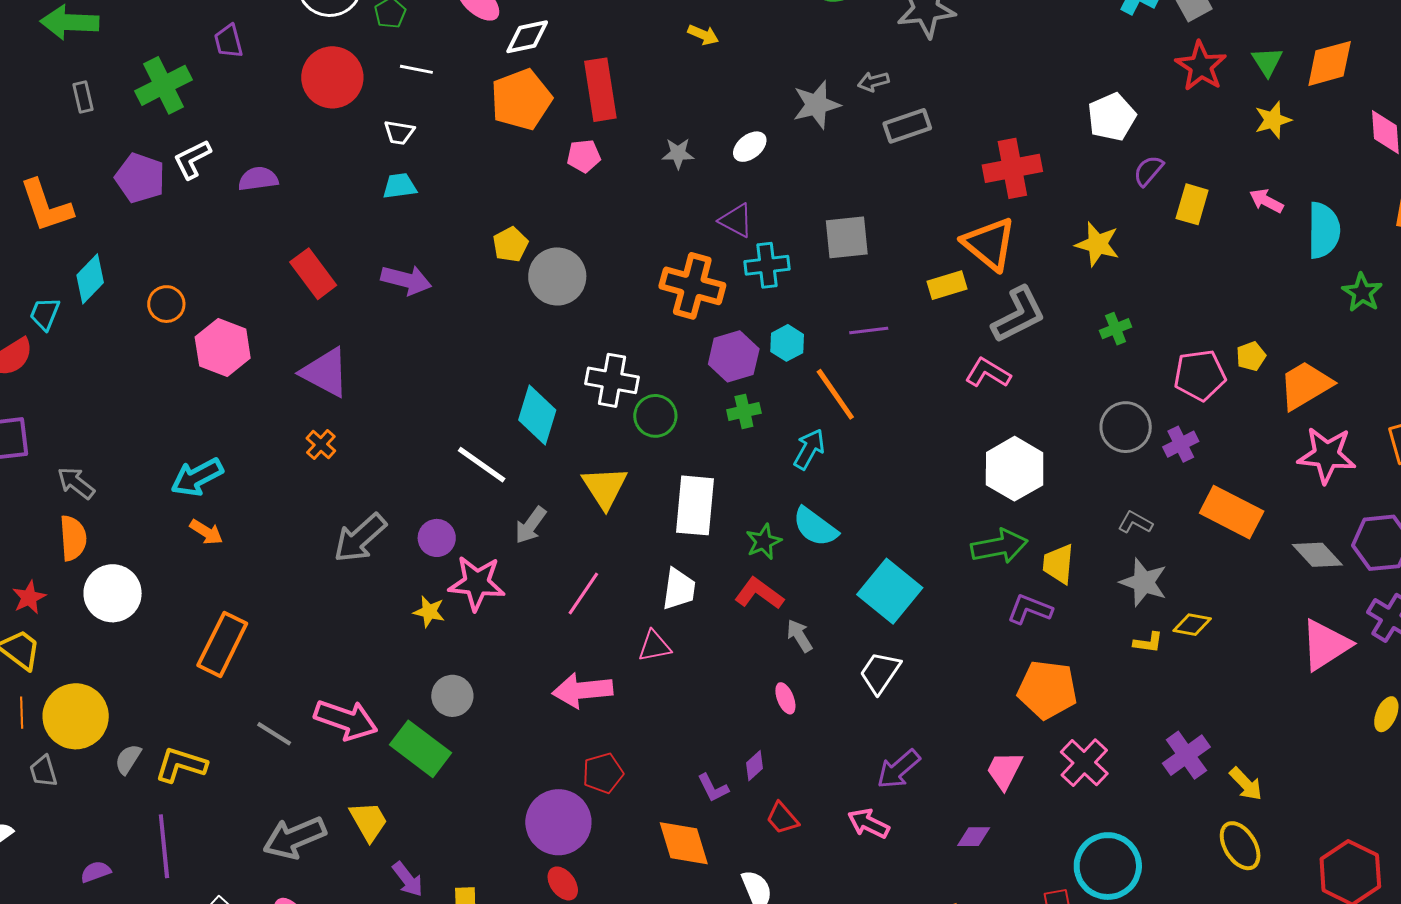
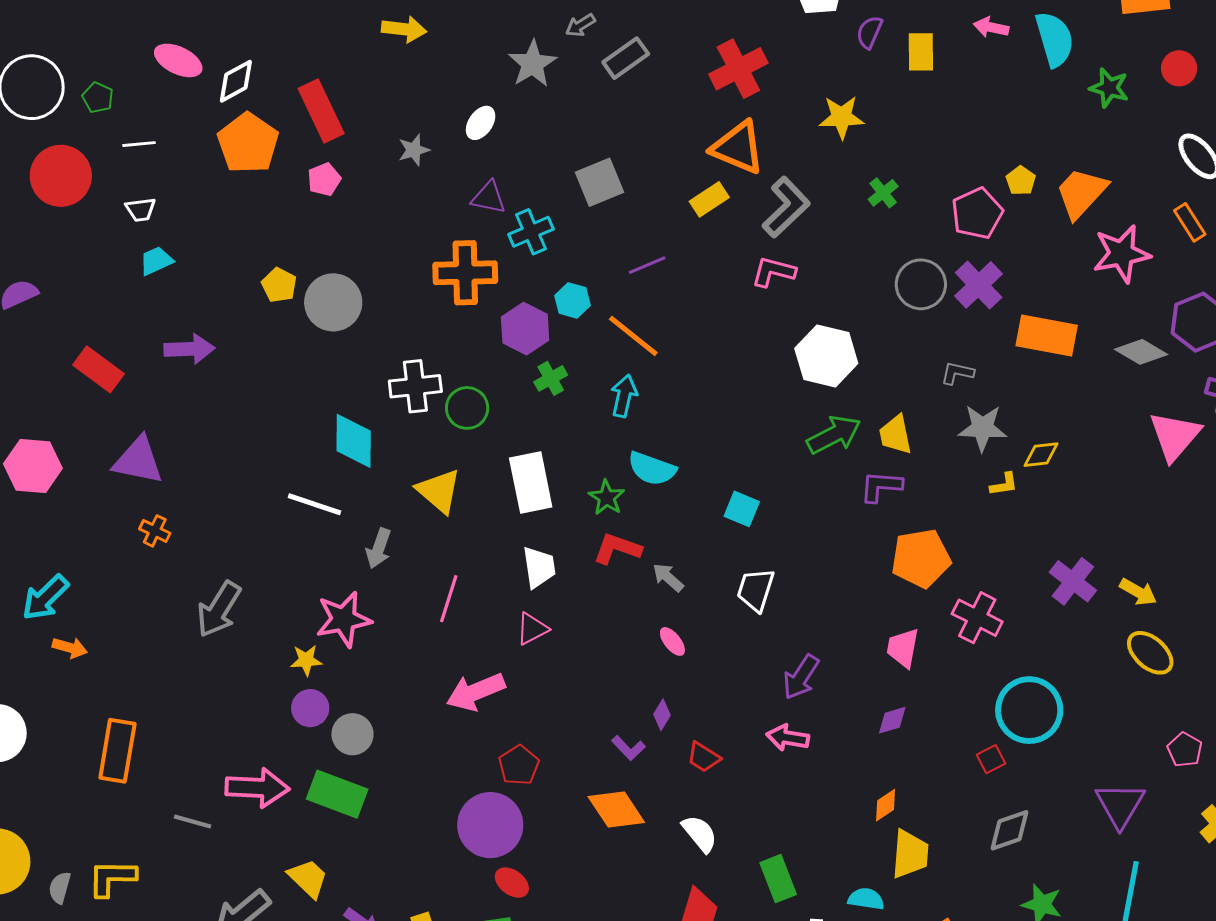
yellow arrow: (703, 35) -> (404, 29), size x1.4
purple cross: (1181, 444) -> (979, 285), size x1.4
purple circle: (437, 538) -> (310, 708), moved
cyan square: (890, 591) -> (742, 509), size x0.6

